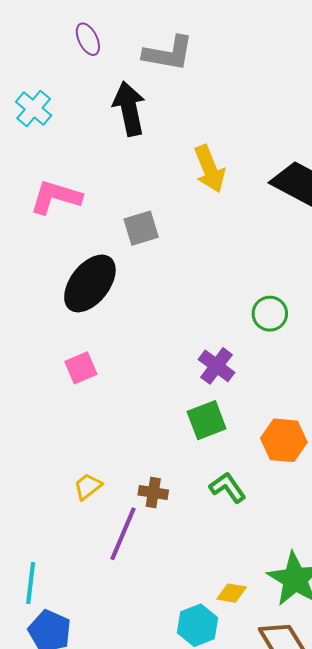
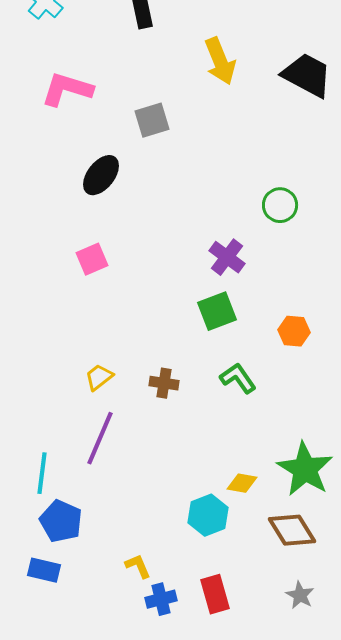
black ellipse: (90, 283) -> (101, 175), size x0.7
orange hexagon: (284, 440) -> (294, 331), size x0.7
purple line: (123, 534) -> (100, 438), moved

